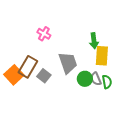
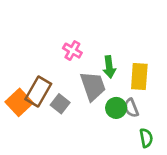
pink cross: (44, 34) -> (72, 51), moved
green arrow: (94, 41) -> (109, 67), moved
green semicircle: (107, 82) -> (146, 138), moved

